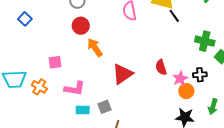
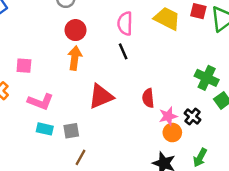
black line: (174, 16) -> (123, 51), moved
red circle: (81, 26) -> (75, 30), moved
orange arrow: (95, 47) -> (75, 58), turned 30
black cross: (200, 75) -> (192, 117), turned 32

